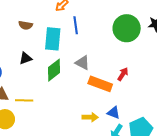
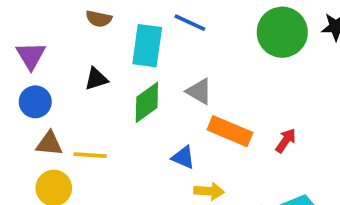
blue line: (76, 25) -> (190, 23), turned -60
red arrow: (123, 74) -> (286, 141), moved
blue triangle: (114, 113) -> (183, 157), moved

